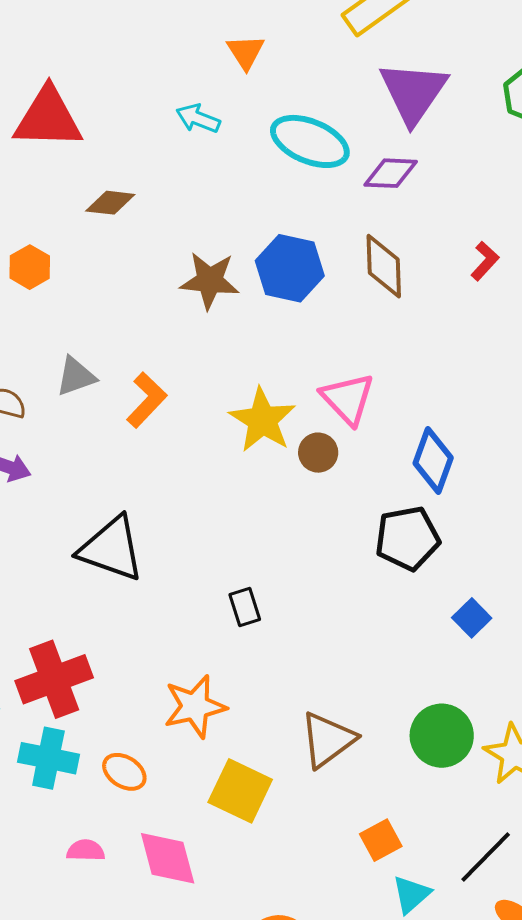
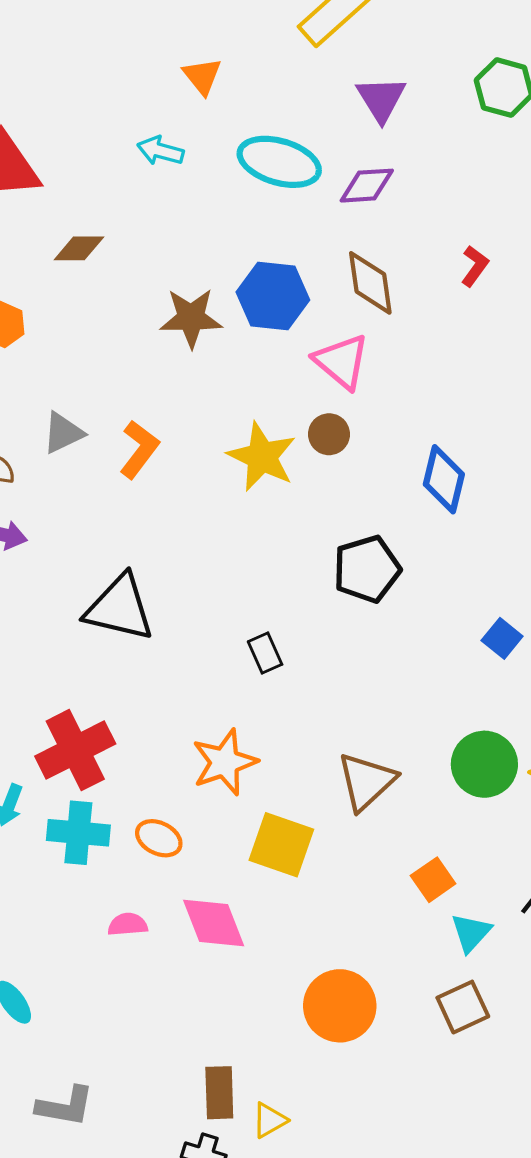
purple triangle: (413, 92) -> (381, 99), size x0.7
pink triangle: (348, 399) -> (342, 361), moved
brown circle: (318, 453) -> (329, 434), moved
black pentagon: (407, 538) -> (367, 569), moved

